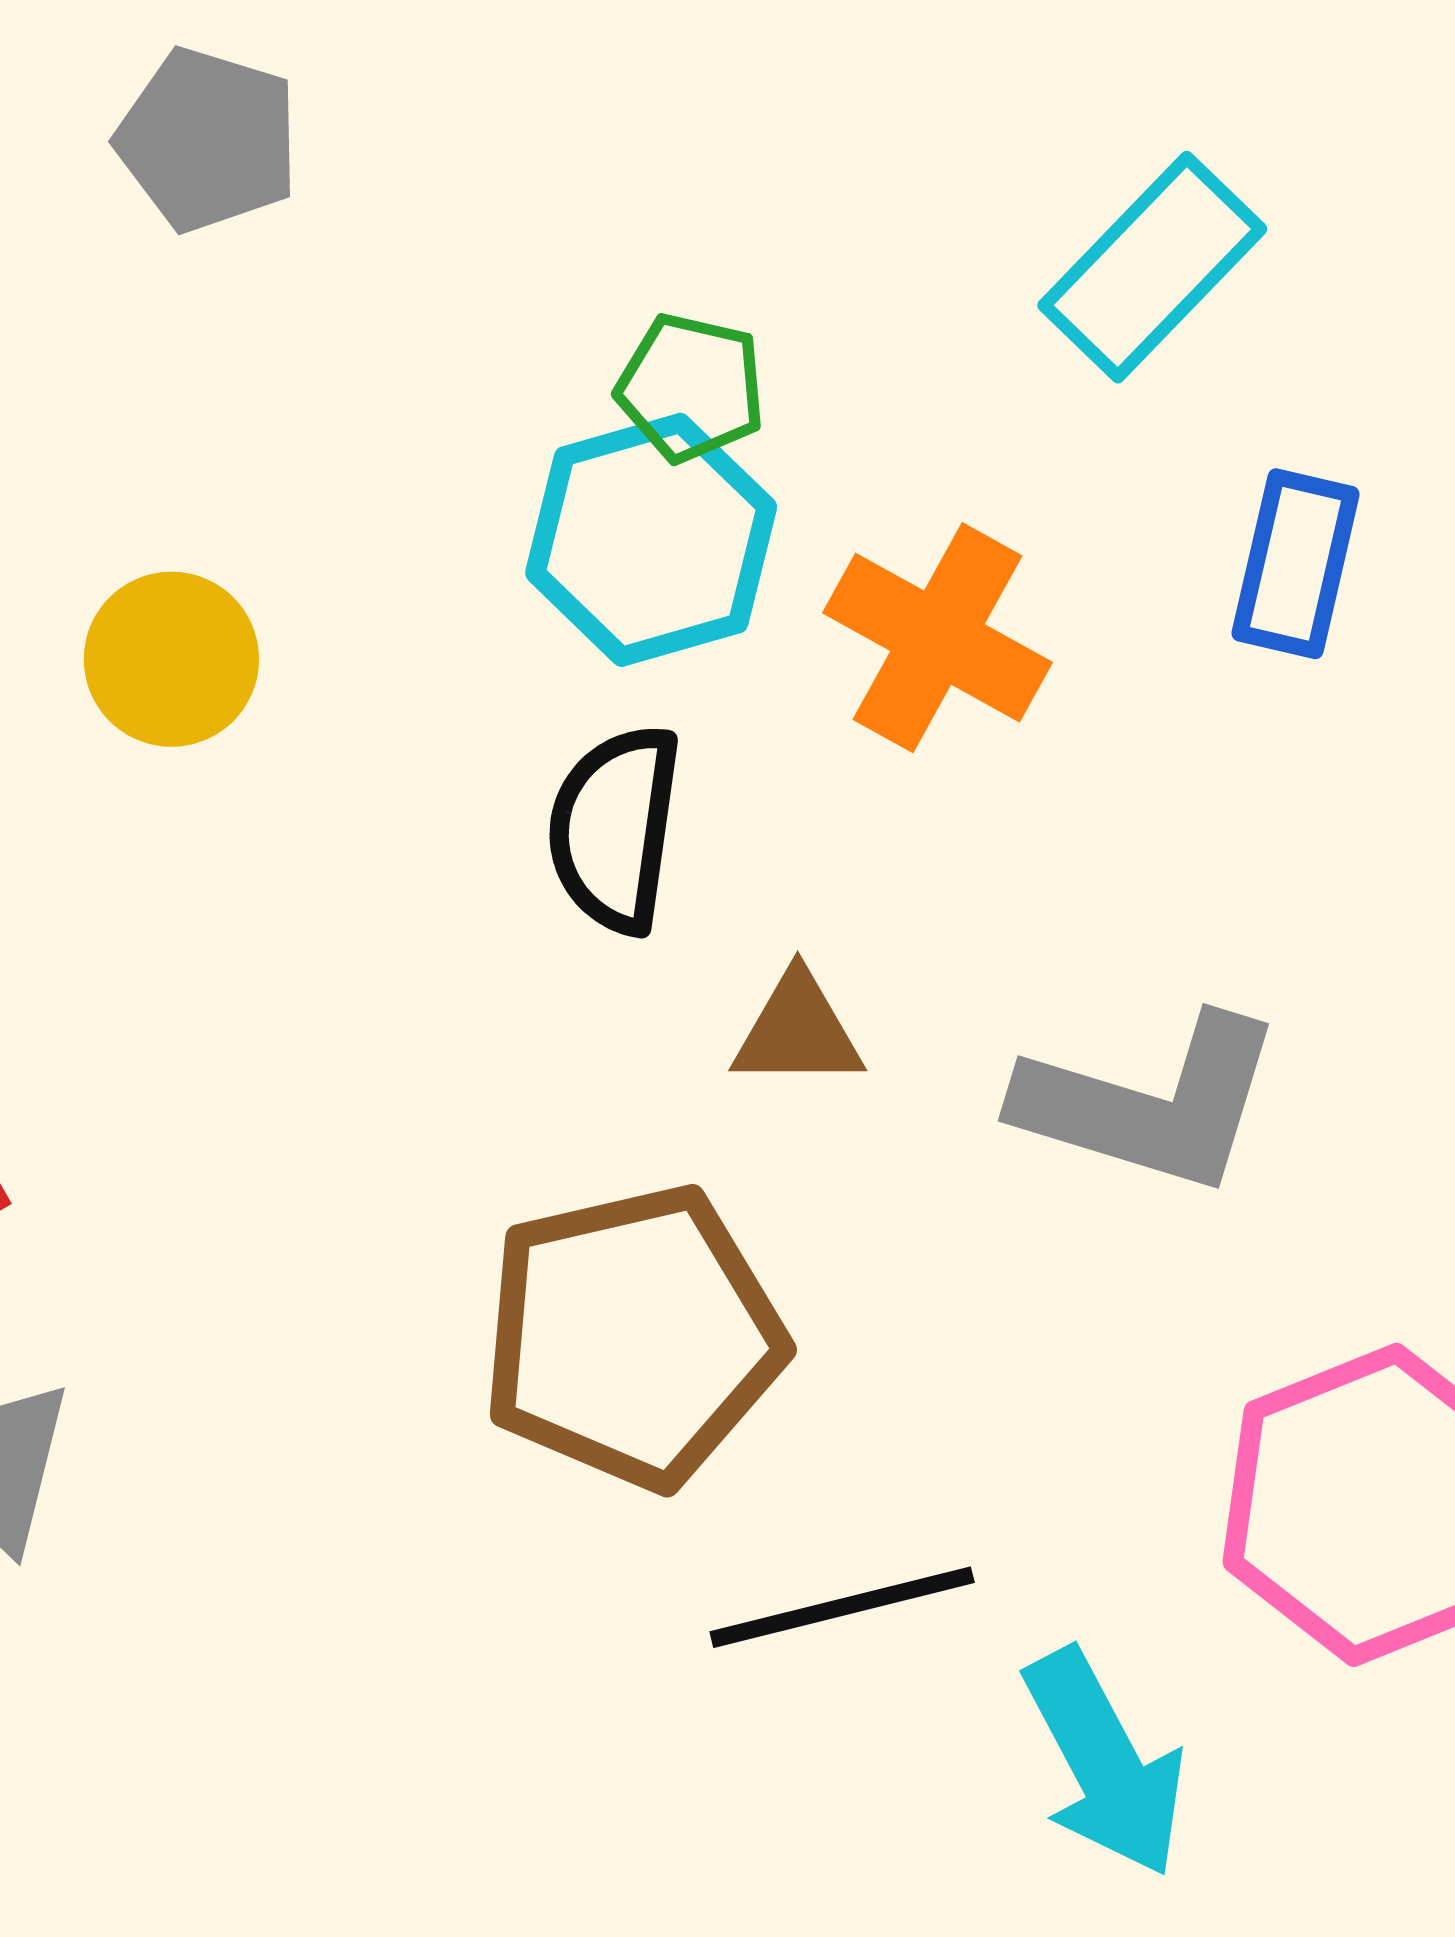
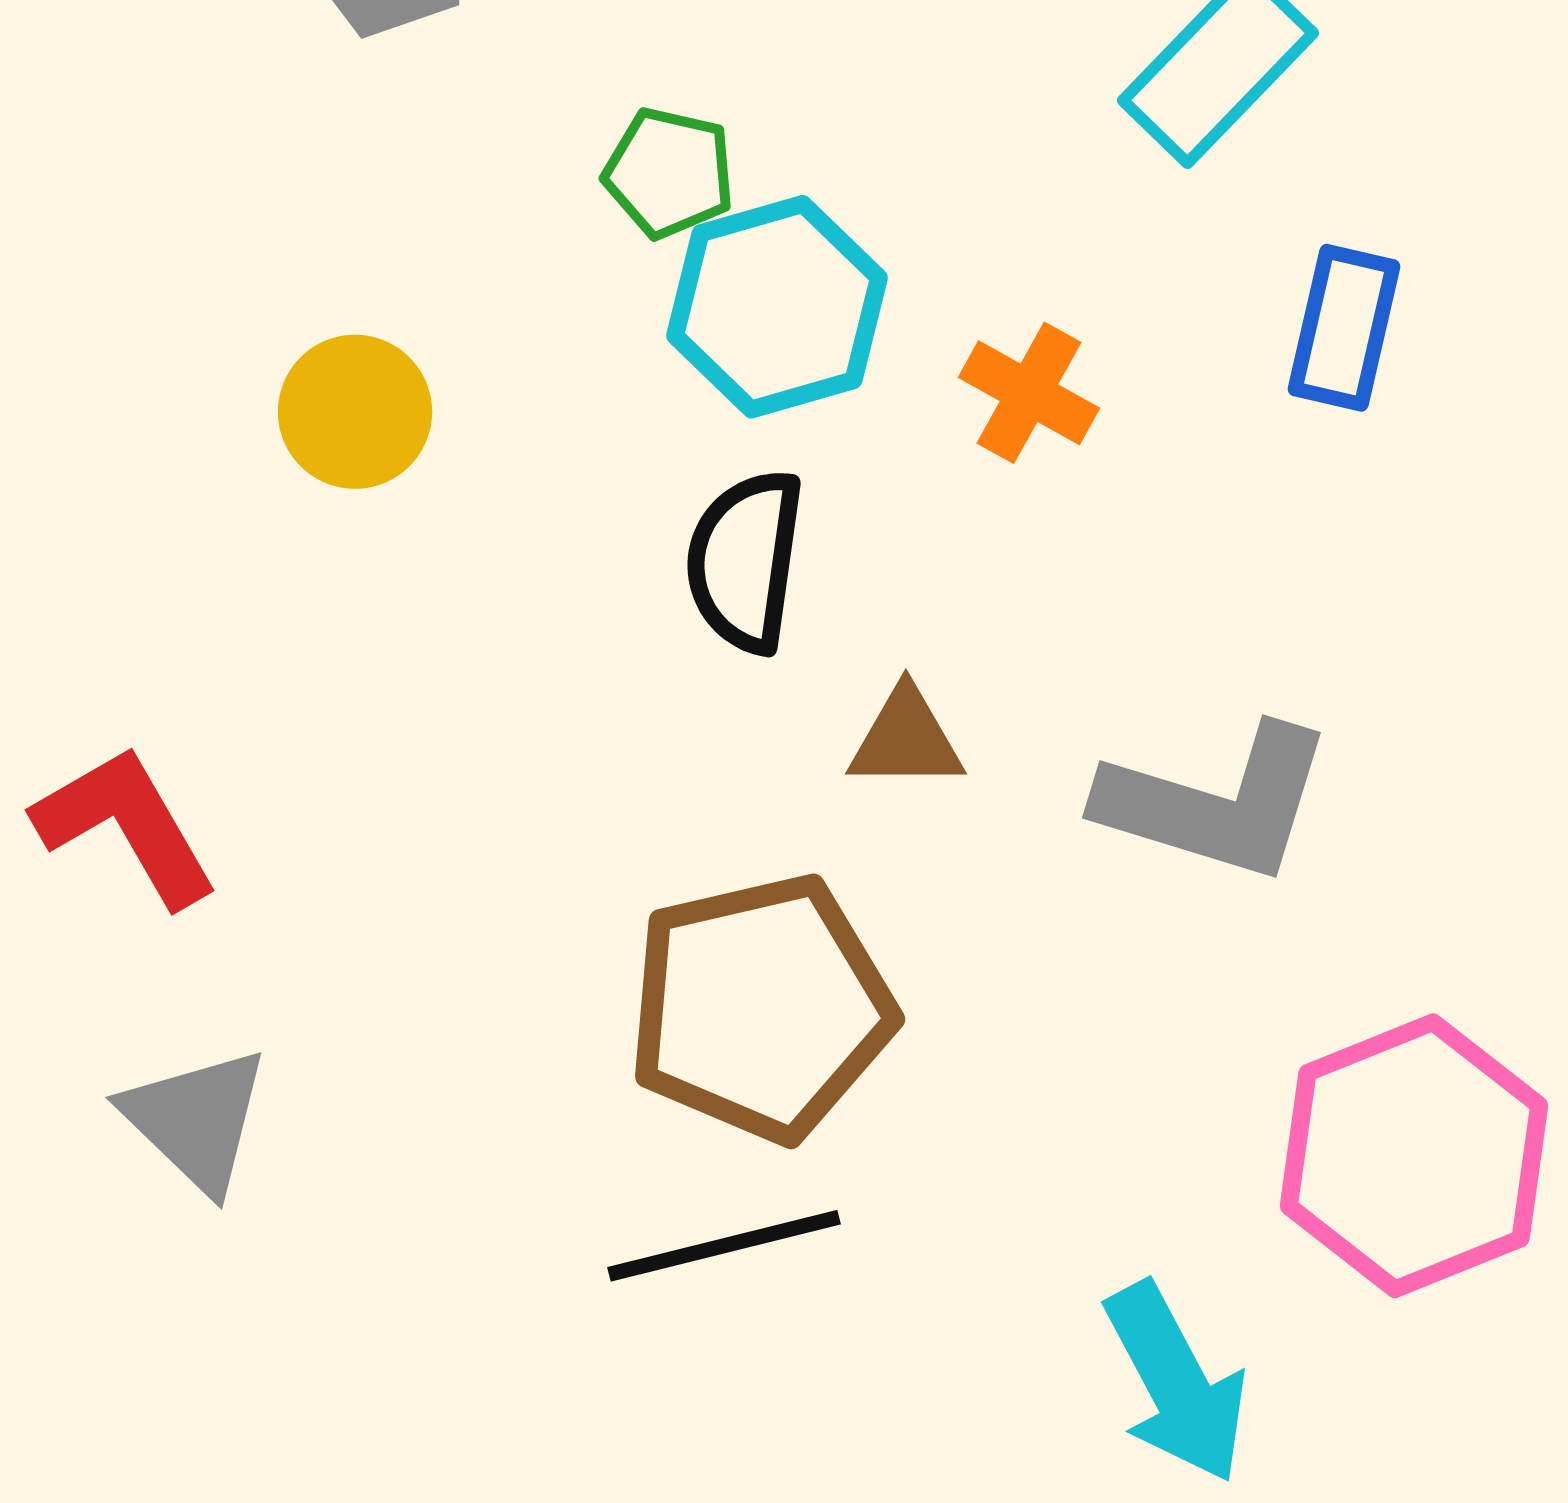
green pentagon: (691, 388) -> (669, 173), moved
orange cross: (938, 638) -> (1029, 393), size x0.7
black line: (842, 1607) -> (724, 1246), moved

